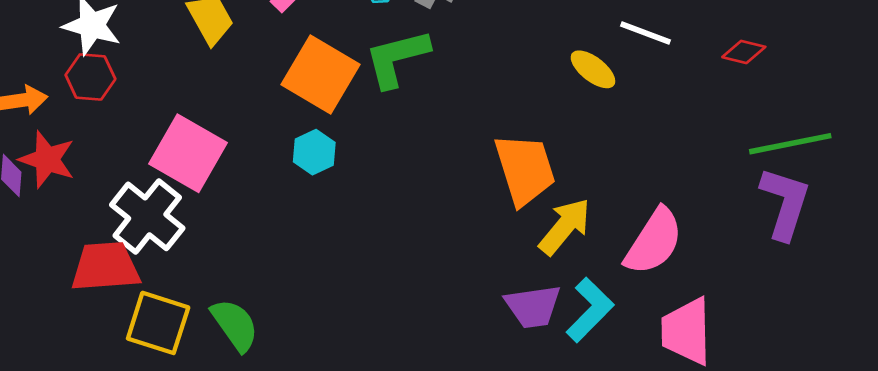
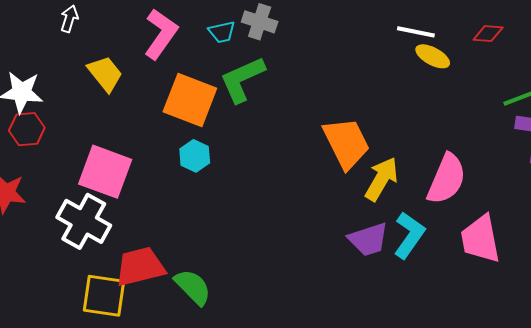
yellow ellipse: (593, 69) -> (433, 56), moved
red trapezoid: (105, 267) -> (140, 267), moved
green semicircle: (235, 325) -> (193, 287), moved

